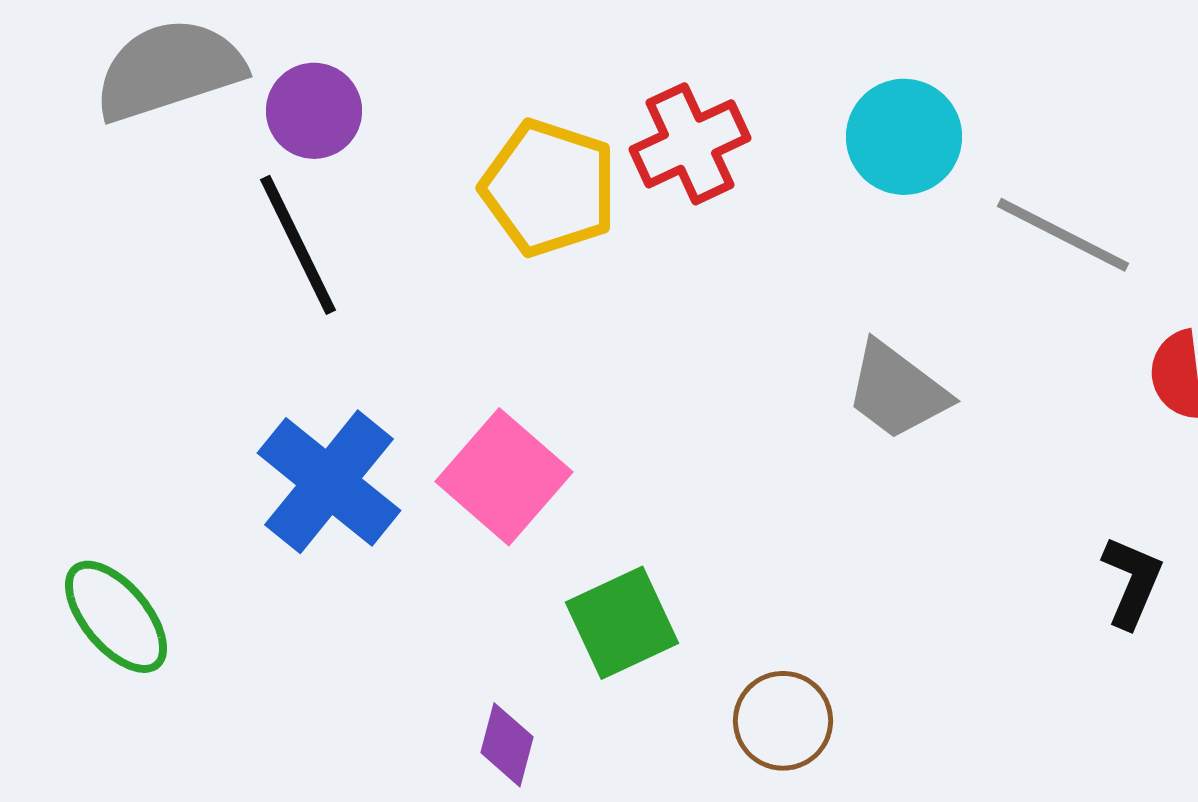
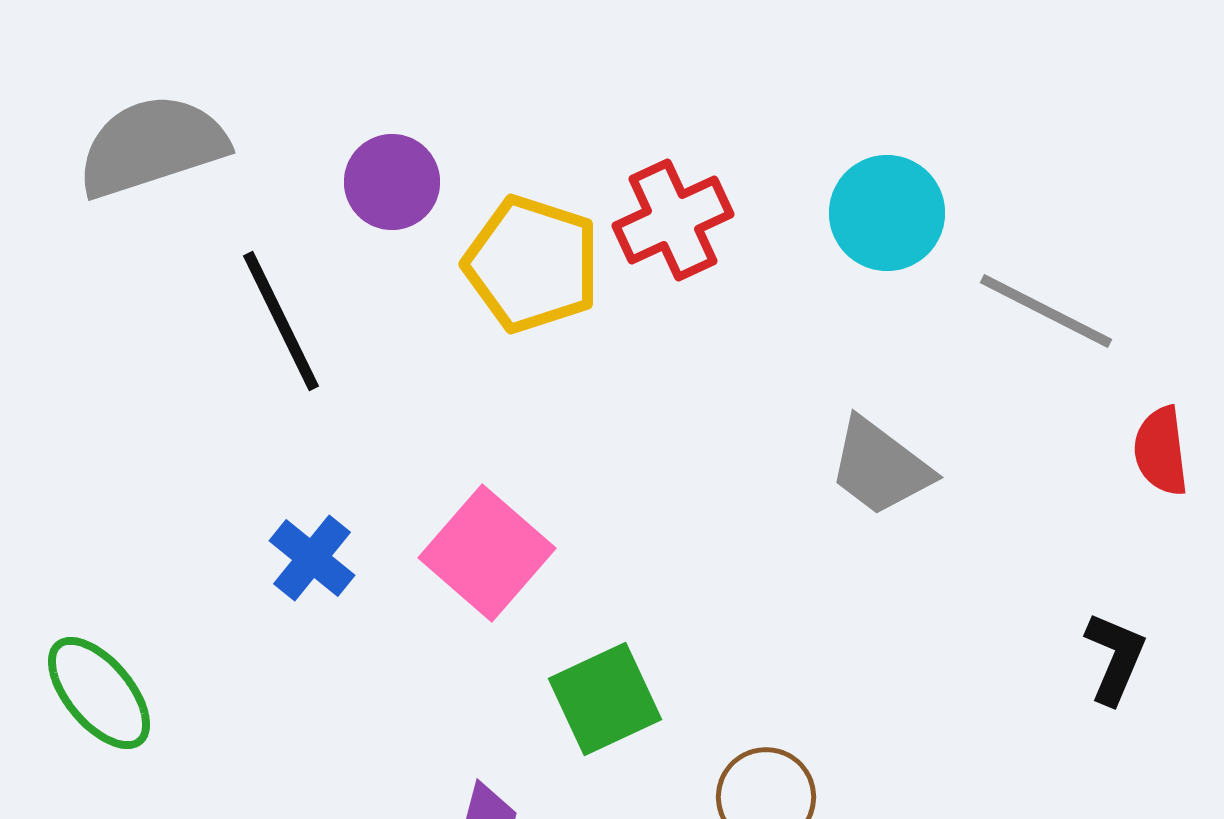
purple circle: (314, 111) -> (392, 182), moved
blue cross: (329, 482) -> (312, 558), size x0.6

